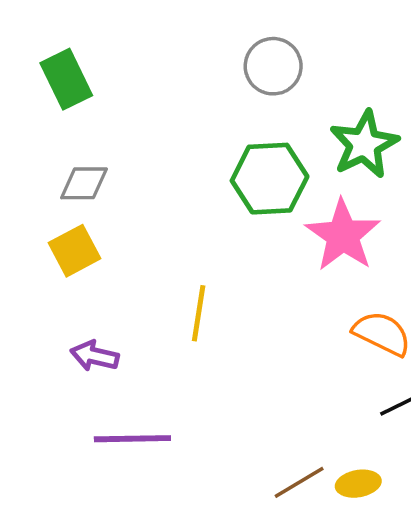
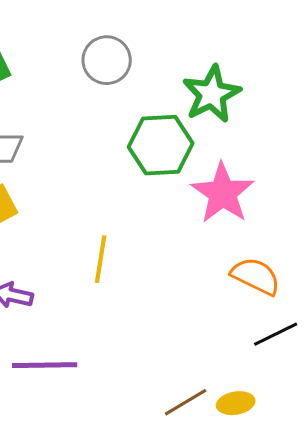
gray circle: (273, 66) -> (107, 60), moved
green star: (364, 144) -> (212, 94), moved

